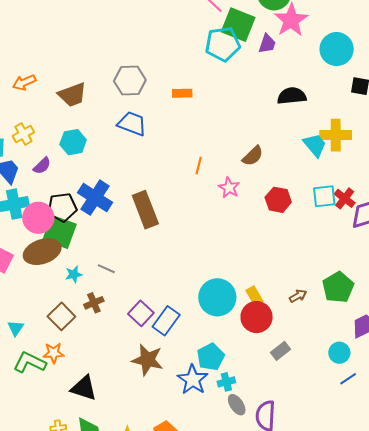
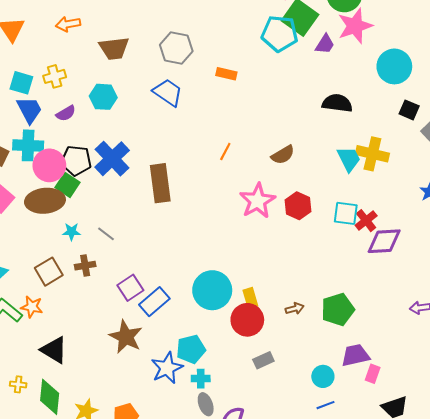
pink star: (229, 188) -> (257, 201), moved, size x1.6
green square: (60, 232) -> (68, 185), size x0.7

